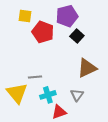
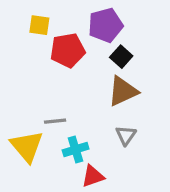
red pentagon: (43, 32) -> (68, 50), turned -30
brown triangle: (87, 68) -> (123, 91), moved
gray triangle: (77, 95) -> (126, 135), moved

